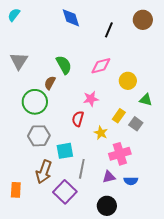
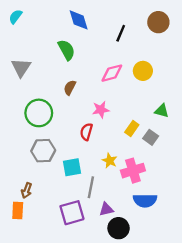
green semicircle: (64, 65) -> (66, 50), moved
yellow circle: (128, 81) -> (143, 71), moved
brown semicircle: (50, 83) -> (70, 87), moved
yellow star: (101, 133) -> (110, 161), moved
brown arrow: (44, 172) -> (27, 191), moved, size x0.6
purple triangle: (109, 177) -> (106, 209), moved
blue semicircle: (131, 181) -> (145, 200), size x1.5
purple square: (65, 192) -> (72, 213), turned 30

